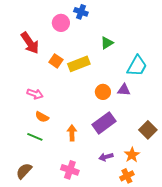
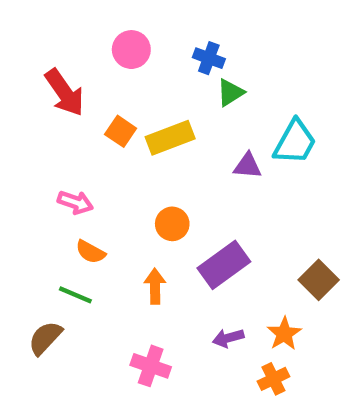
blue cross: (81, 12) -> (209, 58), moved
purple triangle: (124, 90) -> (248, 166), moved
orange circle: (103, 92) -> (172, 224), moved
brown semicircle: (24, 171) -> (45, 338), moved

